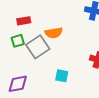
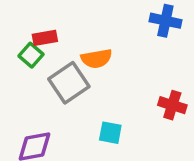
green square: (18, 41) -> (31, 55), moved, turned -32

